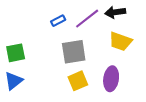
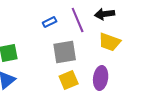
purple line: (87, 19) -> (78, 20), turned -75

